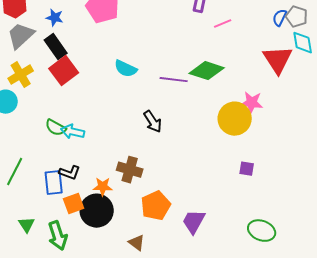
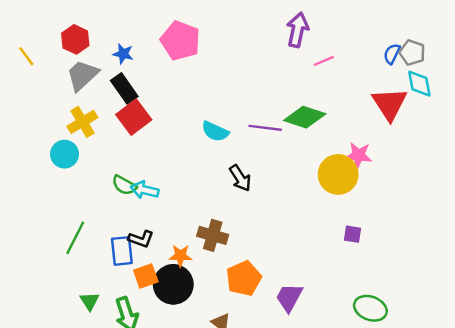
cyan semicircle: (126, 69) -> (215, 131), moved

